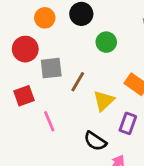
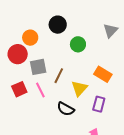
orange circle: (45, 18) -> (30, 38), moved
pink line: (49, 121) -> (40, 90), moved
black semicircle: (95, 141) -> (66, 109), moved

